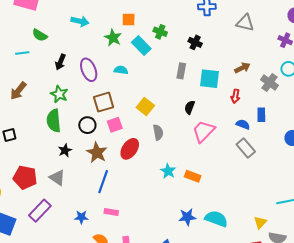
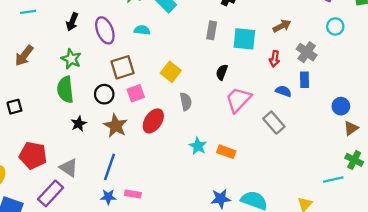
gray cross: (270, 83) -> (307, 52), moved
gray rectangle: (246, 148) -> (274, 123), moved
gray triangle: (57, 178) -> (69, 168), moved
blue line: (103, 182) -> (109, 167), moved
blue star: (81, 217) -> (108, 197), moved

